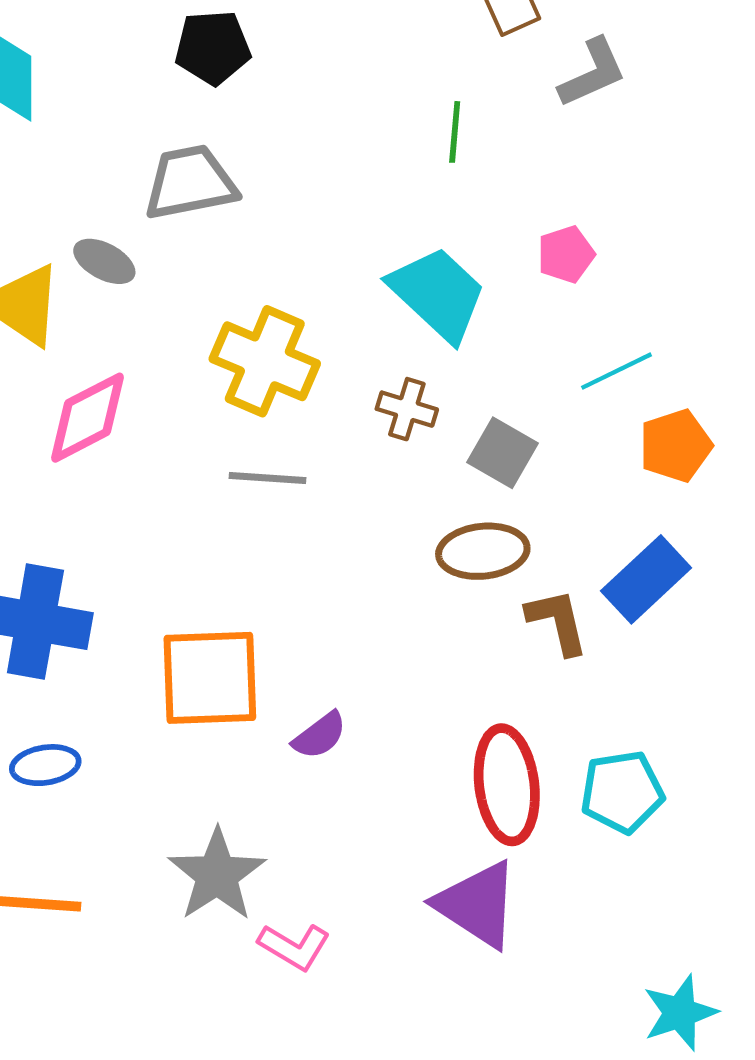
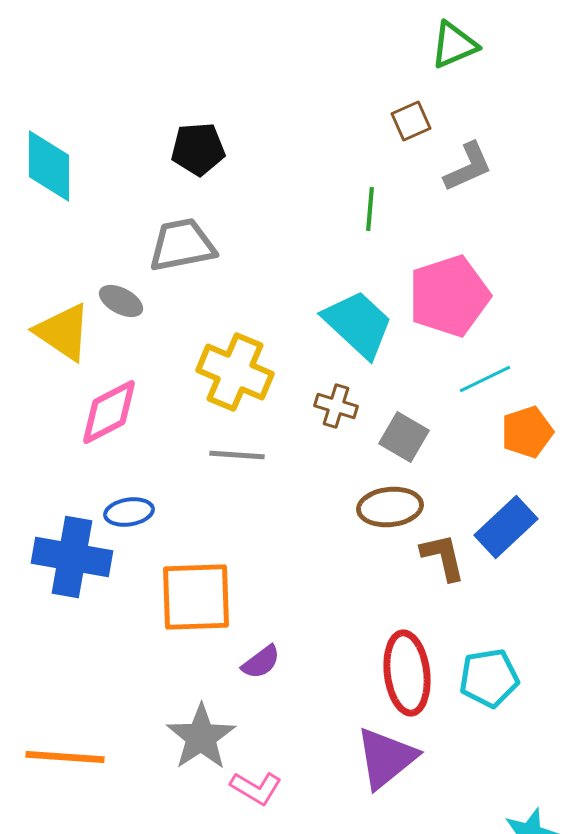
pink pentagon: (566, 254) -> (449, 296), size x2.0
purple semicircle: (320, 736) -> (261, 662), moved
blue ellipse: (45, 765) -> (129, 512), moved
purple triangle: (477, 904) -> (386, 758), turned 48

